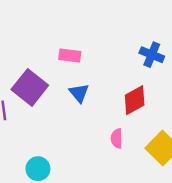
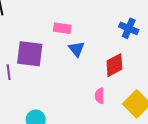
purple square: (30, 87) -> (30, 54), turned -32
blue triangle: (79, 93) -> (77, 49), moved

